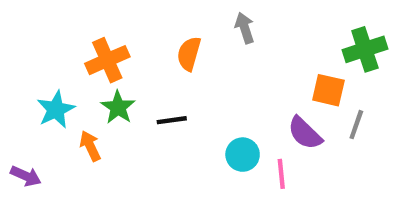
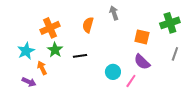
orange square: (328, 90) -> (142, 37), moved
gray line: (356, 125) -> (175, 54), moved
pink line: (281, 174) -> (131, 81), turned 40
purple arrow: (26, 176) -> (29, 82), moved

